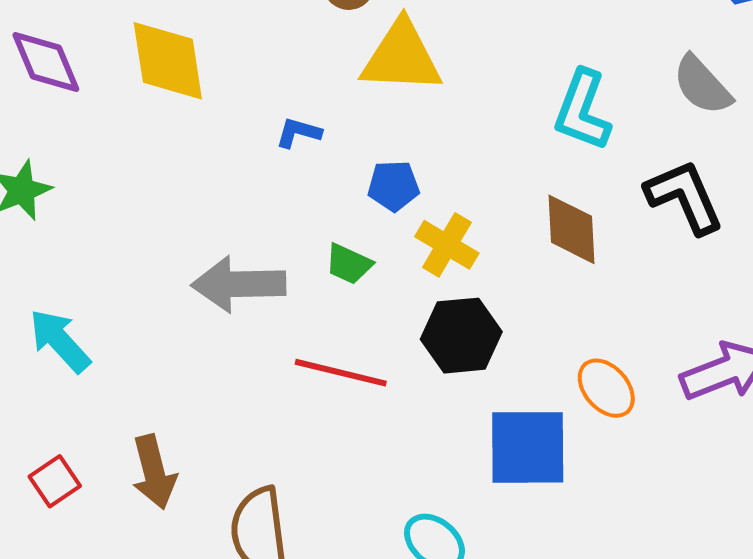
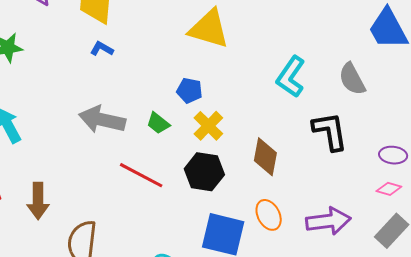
blue L-shape: (298, 133) -> (102, 49), moved
brown diamond: (571, 229) -> (265, 157), moved

